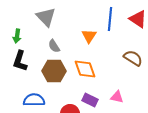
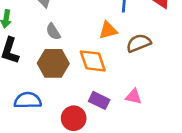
orange triangle: (89, 36) -> (108, 30), moved, turned 42
brown semicircle: (133, 58) -> (139, 43), moved, turned -54

